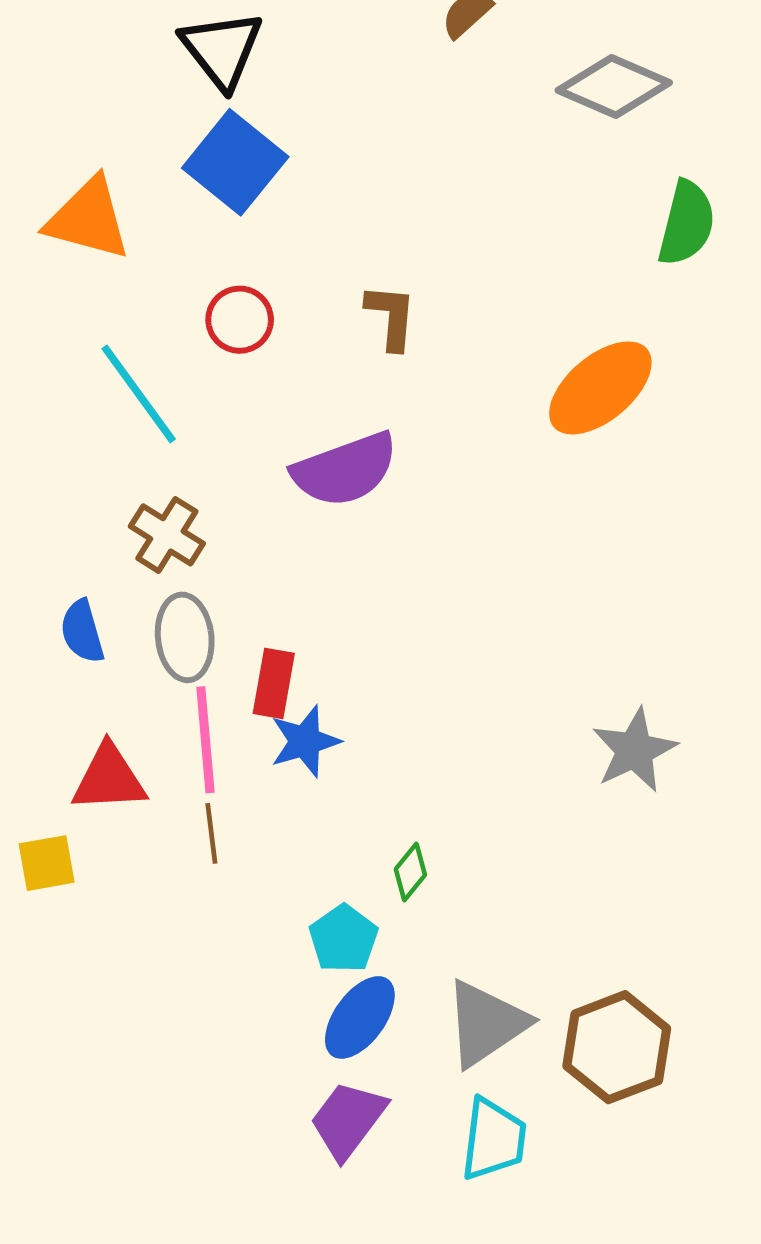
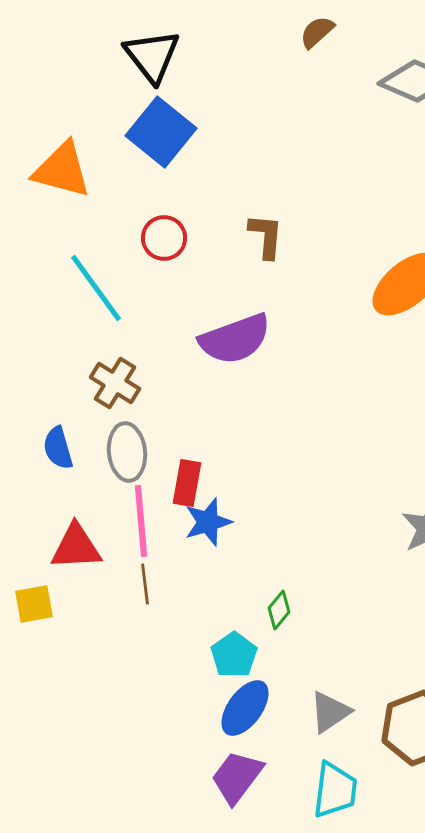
gray triangle: (486, 1023) -> (330, 712), size x0.7

